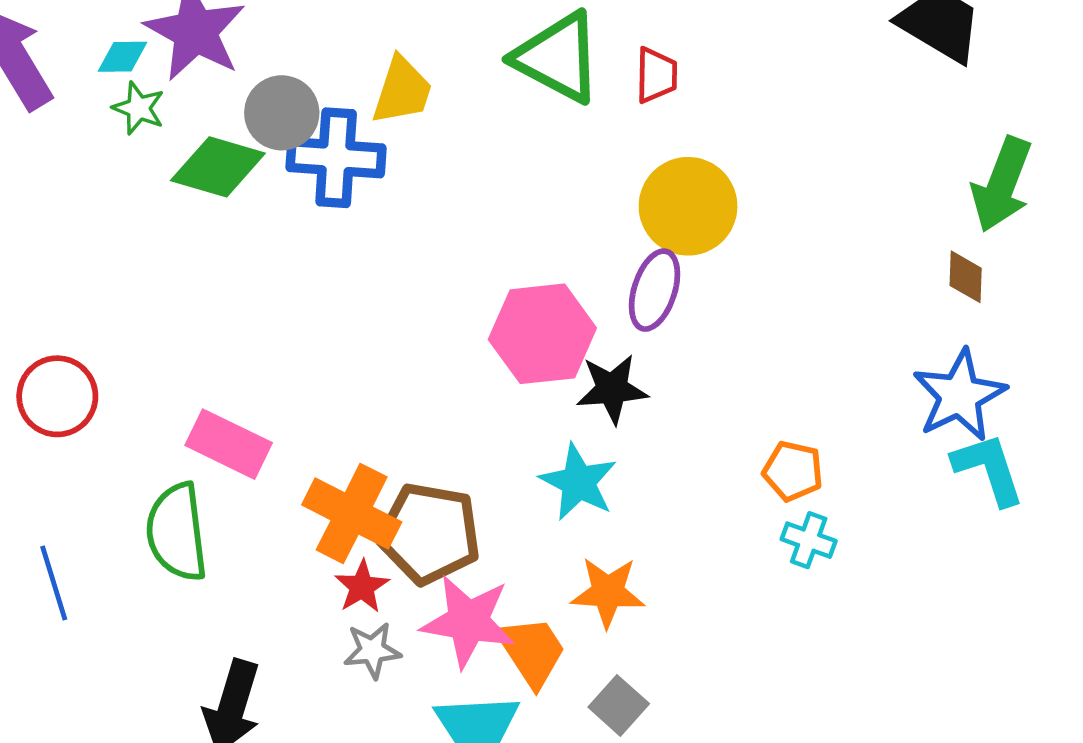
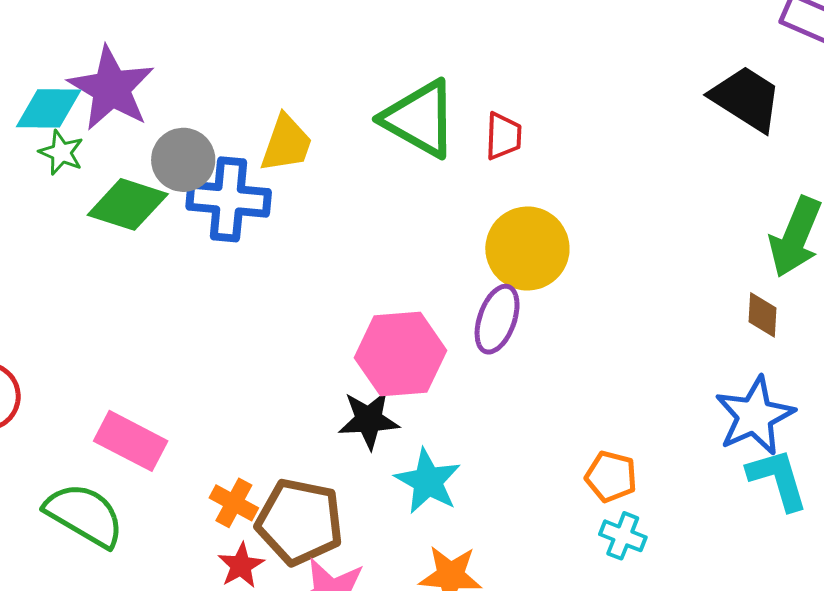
cyan diamond: (122, 57) -> (49, 108), size x1.5
black star: (612, 389) -> (369, 420), moved
orange cross: (352, 513) -> (234, 503), size x0.6
green semicircle: (177, 532) -> (84, 515), turned 126

